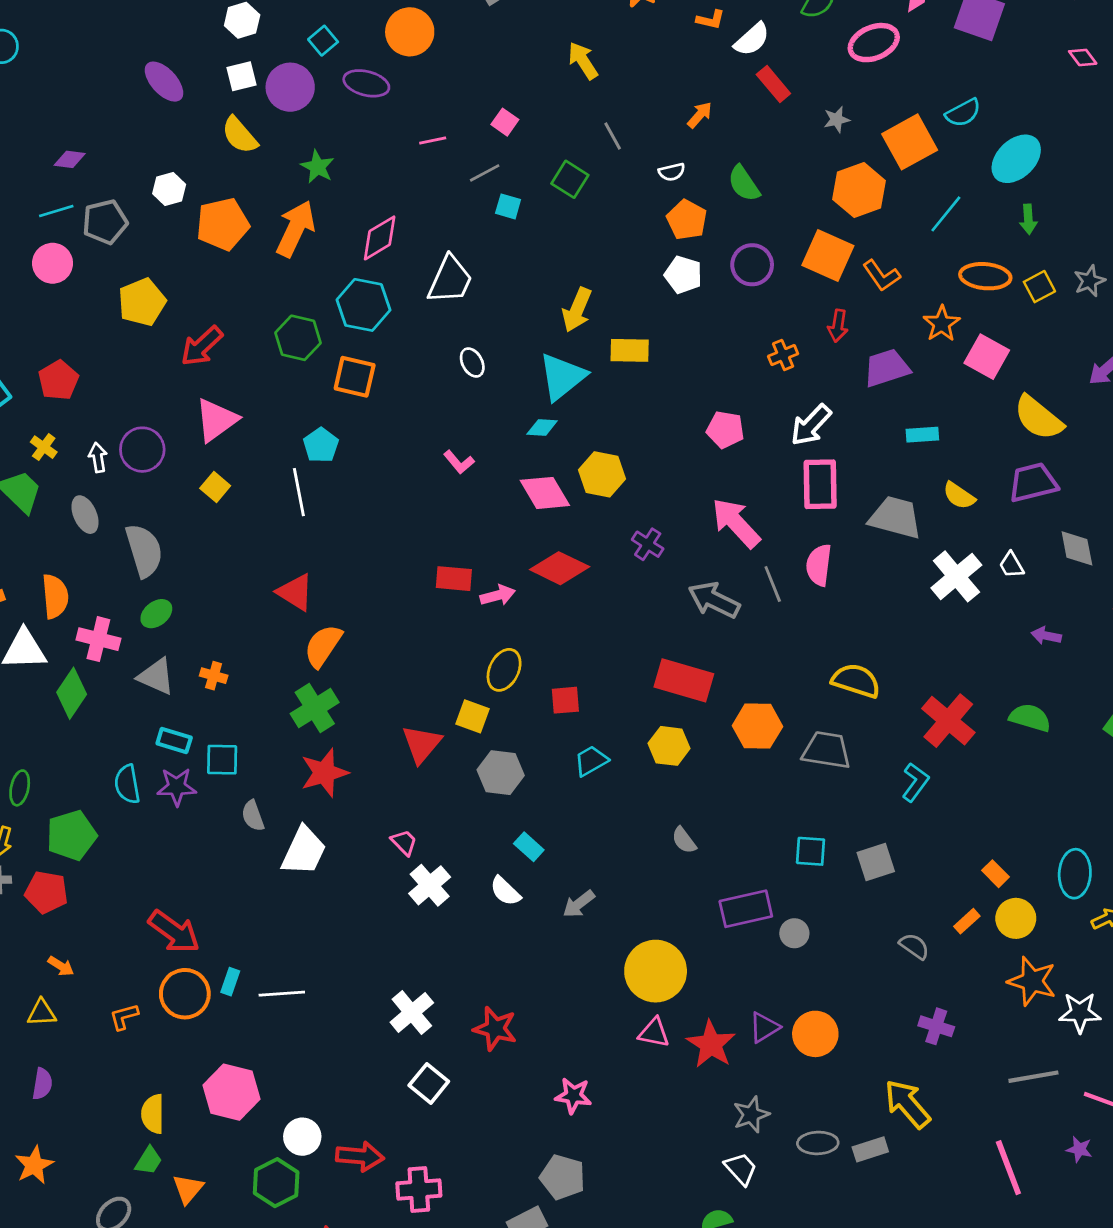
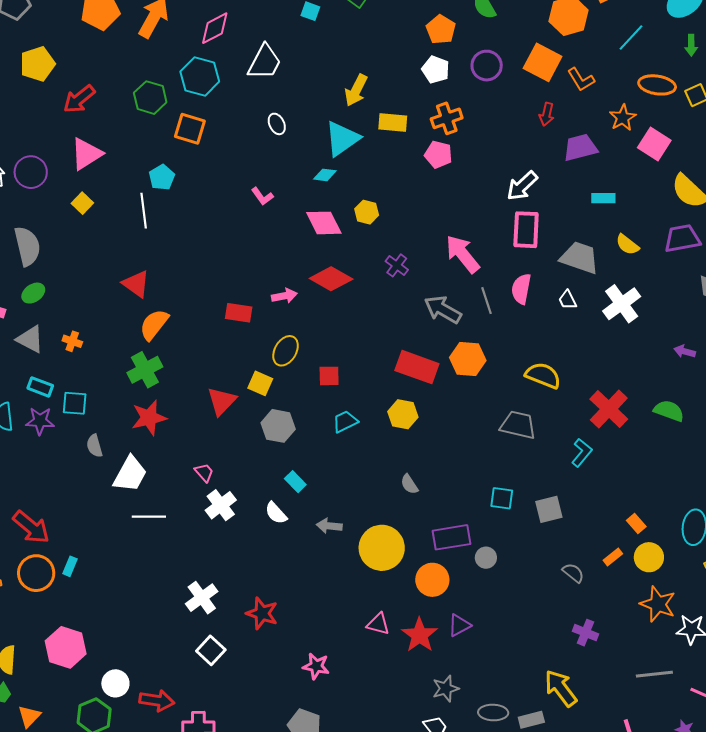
orange cross: (783, 355) -> (447, 118), moved, size x1.4
pink pentagon: (725, 430) -> (438, 155), moved
yellow hexagon: (602, 474) -> (367, 212), size x0.7
white trapezoid: (1011, 565) -> (568, 300), moved
red rectangle: (454, 579) -> (239, 313), moved
orange hexagon: (757, 726) -> (468, 359), moved
gray arrow: (579, 904) -> (329, 526), turned 40
yellow circle: (656, 971) -> (382, 548), moved
white line: (282, 994) -> (149, 517), moved
orange circle: (815, 1034) -> (432, 580), moved

